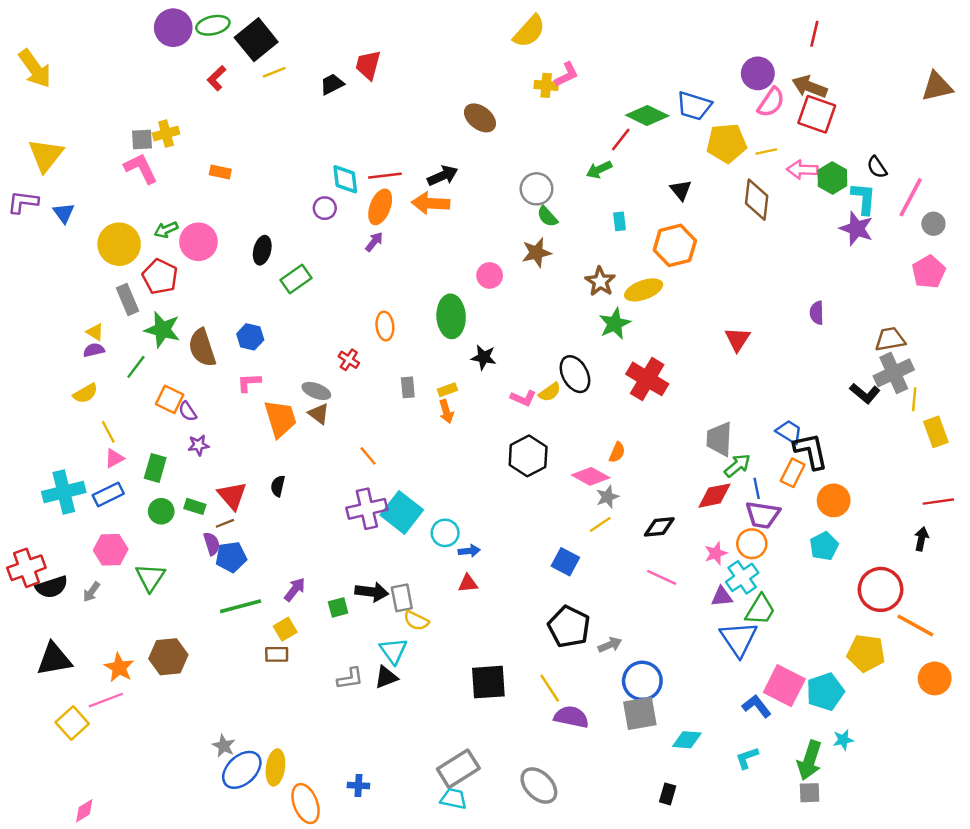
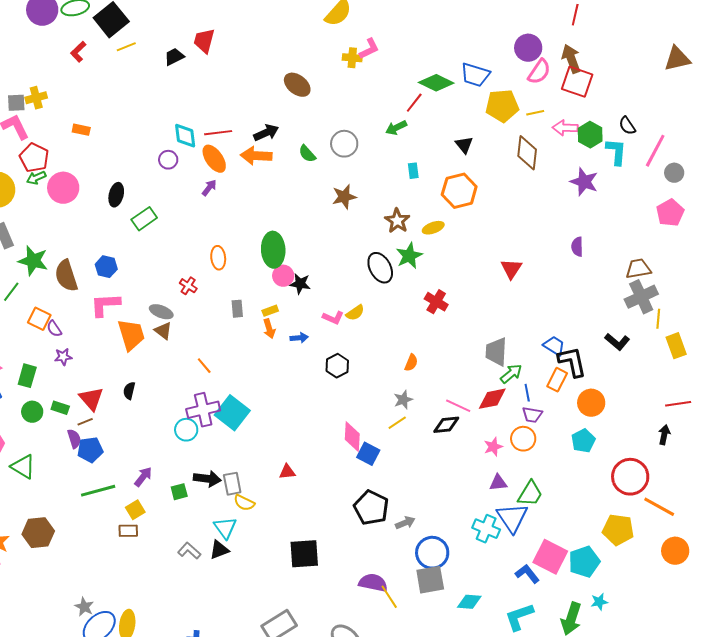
brown arrow: (810, 87) -> (571, 59), turned 48
orange ellipse: (380, 207) -> (214, 159), turned -56
green semicircle: (547, 217) -> (307, 154), moved
purple star: (856, 229) -> (584, 182), moved
pink circle: (490, 275) -> (283, 276), moved
red pentagon: (160, 277) -> (34, 158), moved
yellow ellipse: (644, 290) -> (433, 228), size x0.7
black ellipse: (575, 374) -> (380, 268), moved
red cross: (647, 379) -> (436, 302), size x0.7
pink L-shape: (249, 383) -> (105, 305), size x1.5
black L-shape: (865, 393) -> (617, 342), moved
black hexagon: (528, 456) -> (337, 366), size x0.7
pink diamond: (591, 476) -> (352, 437), moved, turned 64
purple trapezoid: (763, 515) -> (532, 415), size x0.7
cyan circle: (445, 533) -> (186, 430), moved
blue arrow: (469, 551) -> (299, 338), moved
green triangle: (150, 577) -> (23, 467), turned -32
pink line: (662, 577) -> (458, 406), moved
cyan cross: (742, 577) -> (486, 529), moved, turned -32
gray L-shape: (350, 678) -> (189, 551), turned -130
yellow line: (550, 688) -> (389, 597), moved
cyan L-shape: (747, 758) -> (519, 617), size x1.5

